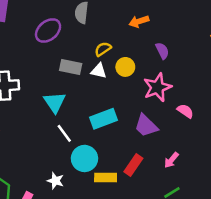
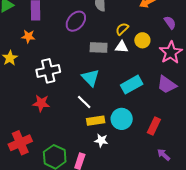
white line: (64, 133) -> (84, 102), moved
red rectangle: (133, 165) -> (154, 126), moved
yellow rectangle: (106, 177) -> (96, 121), moved

